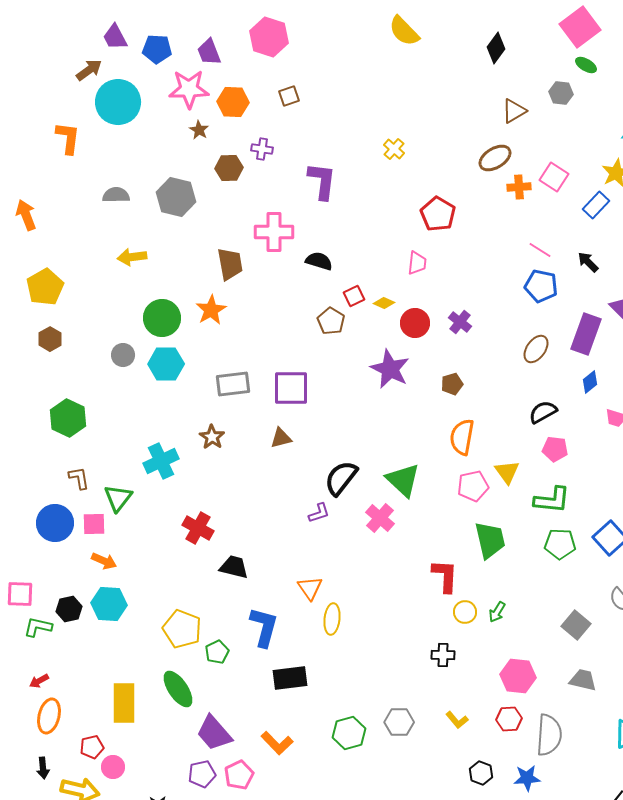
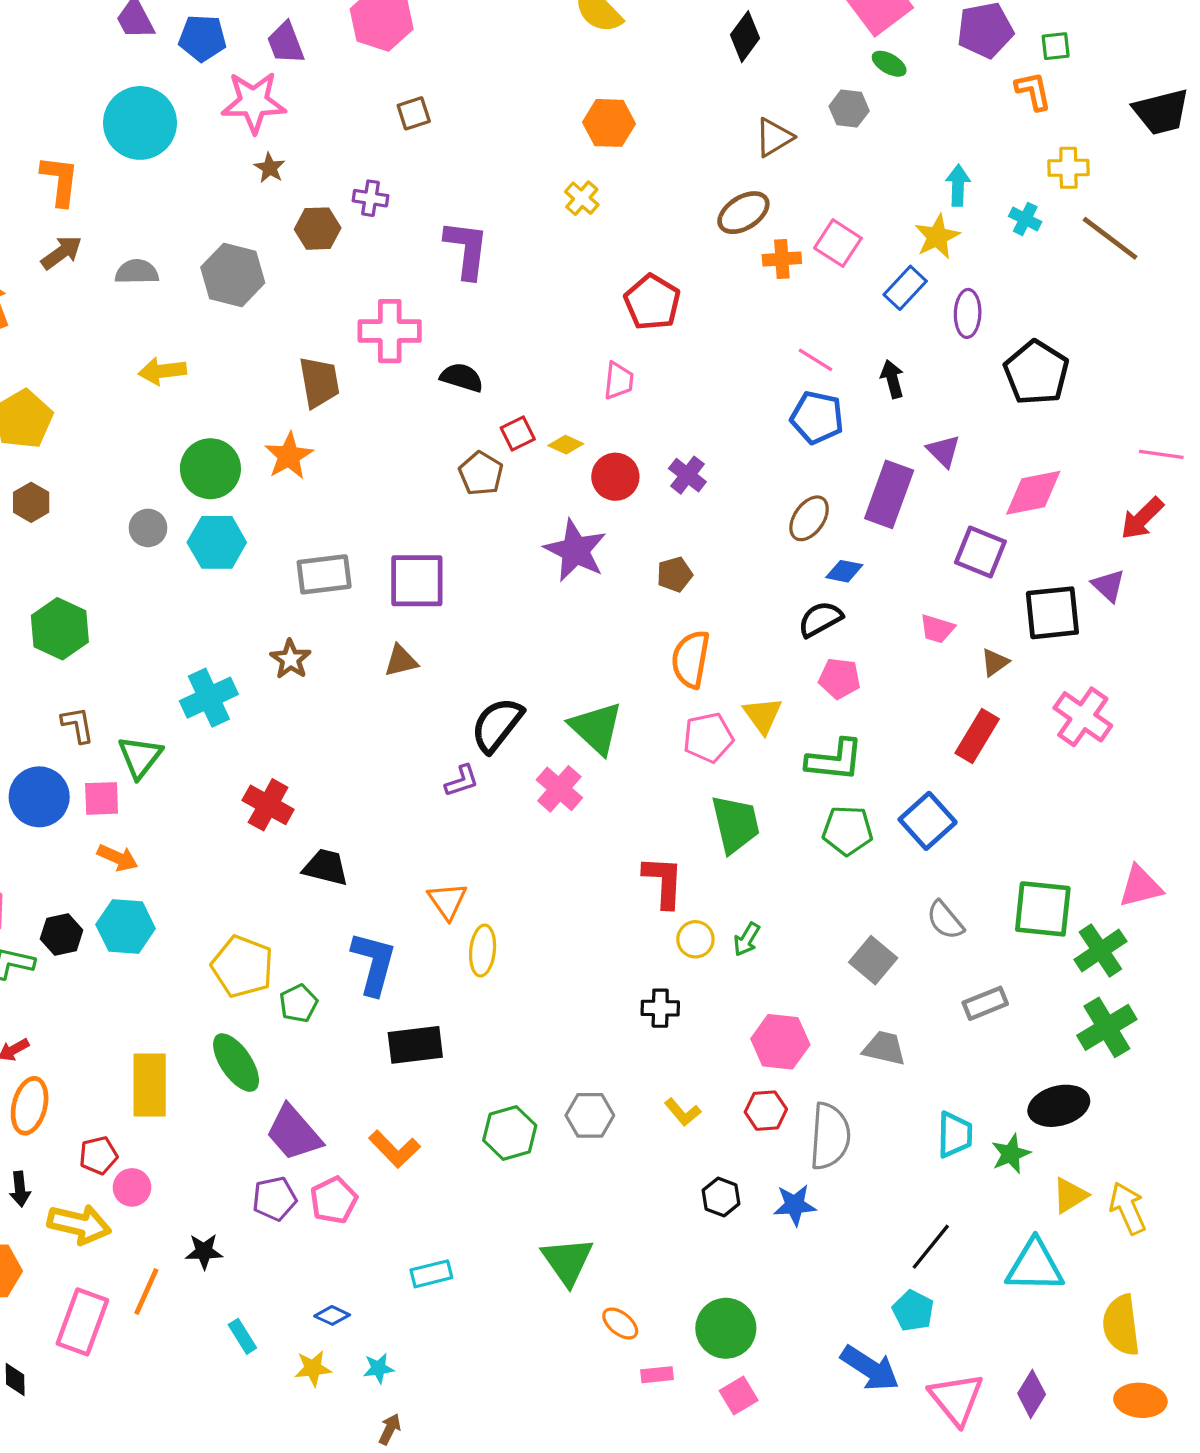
brown arrow: (89, 70) -> (62, 253), moved
orange hexagon: (233, 102) -> (609, 123), moved
black arrow: (588, 262) -> (892, 379), turned 30
blue diamond: (590, 382) -> (844, 571), moved, turned 50

